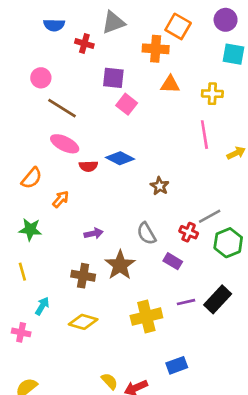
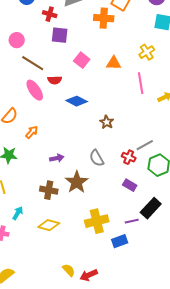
purple square: (113, 78) -> (60, 35), moved
orange triangle: (170, 84) -> (114, 63), moved
yellow cross: (212, 94) -> (147, 52), turned -35
pink ellipse: (65, 144) -> (35, 90), turned 30
red semicircle: (88, 166) -> (55, 80), moved
purple rectangle: (173, 261) -> (130, 185), moved
purple line: (186, 302) -> (132, 221), moved
blue rectangle: (177, 365) -> (120, 241), moved

